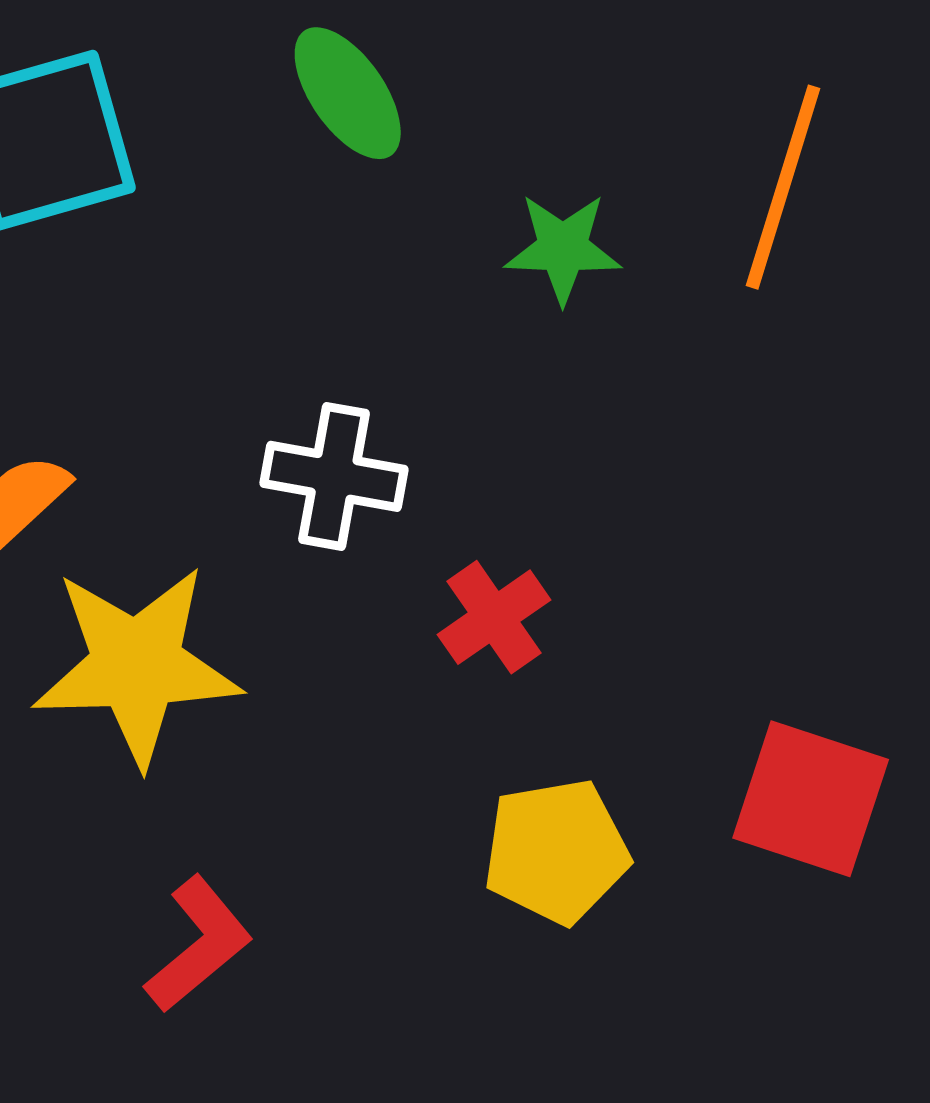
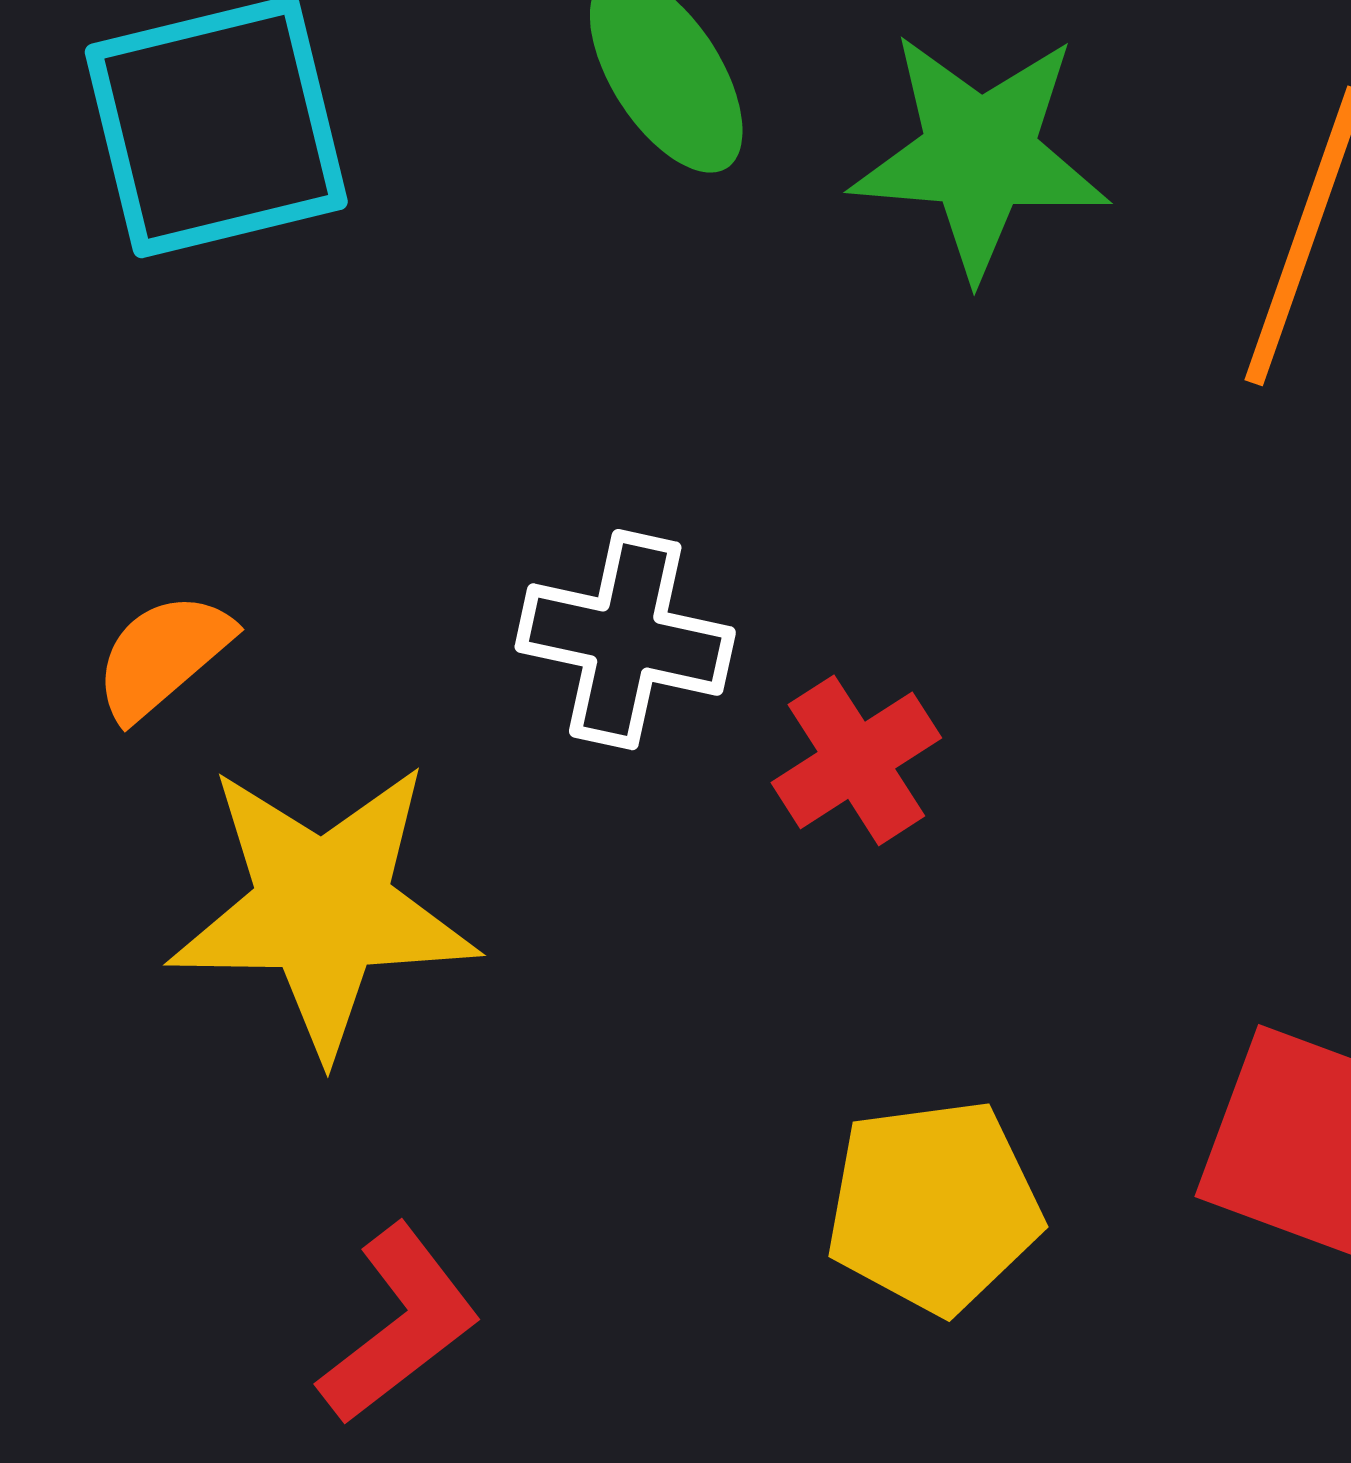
green star: (563, 248) -> (980, 154), moved, size x1.5
red cross: (494, 617) -> (856, 760), moved

